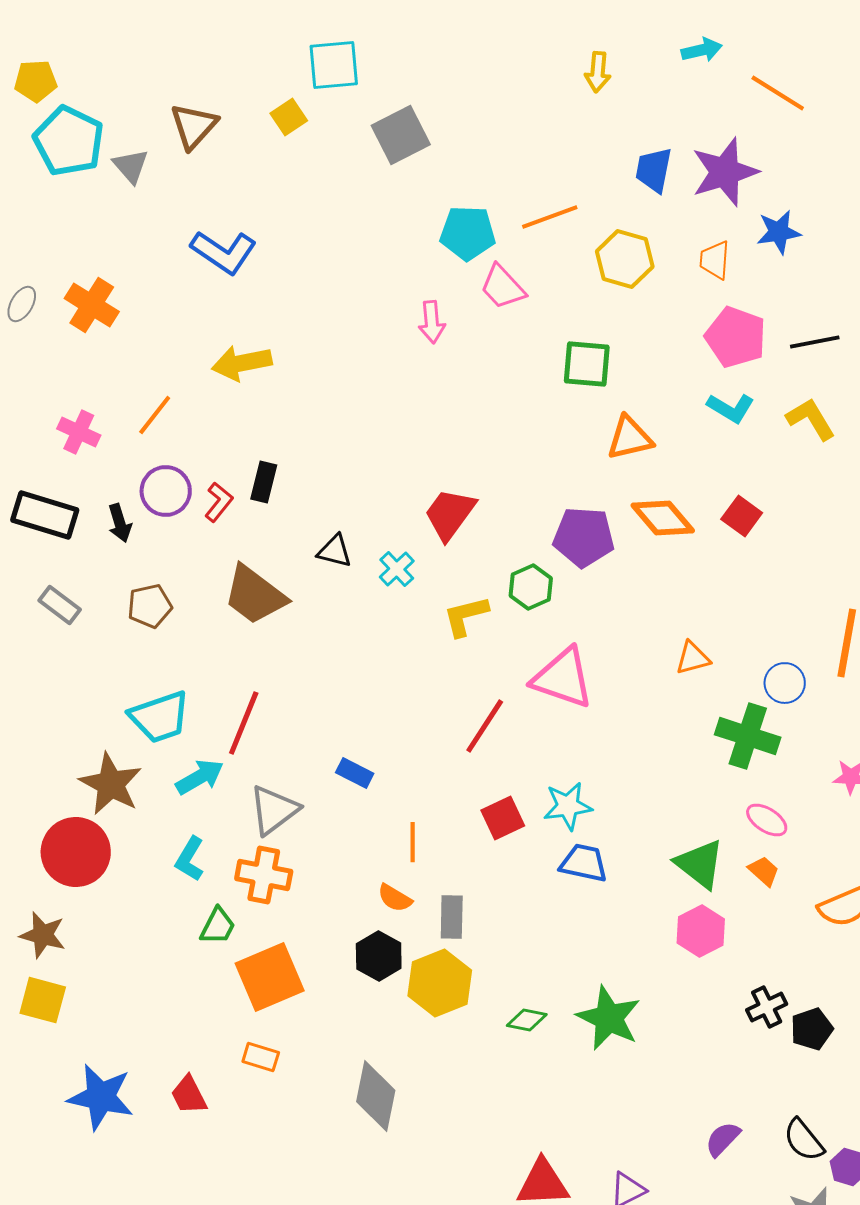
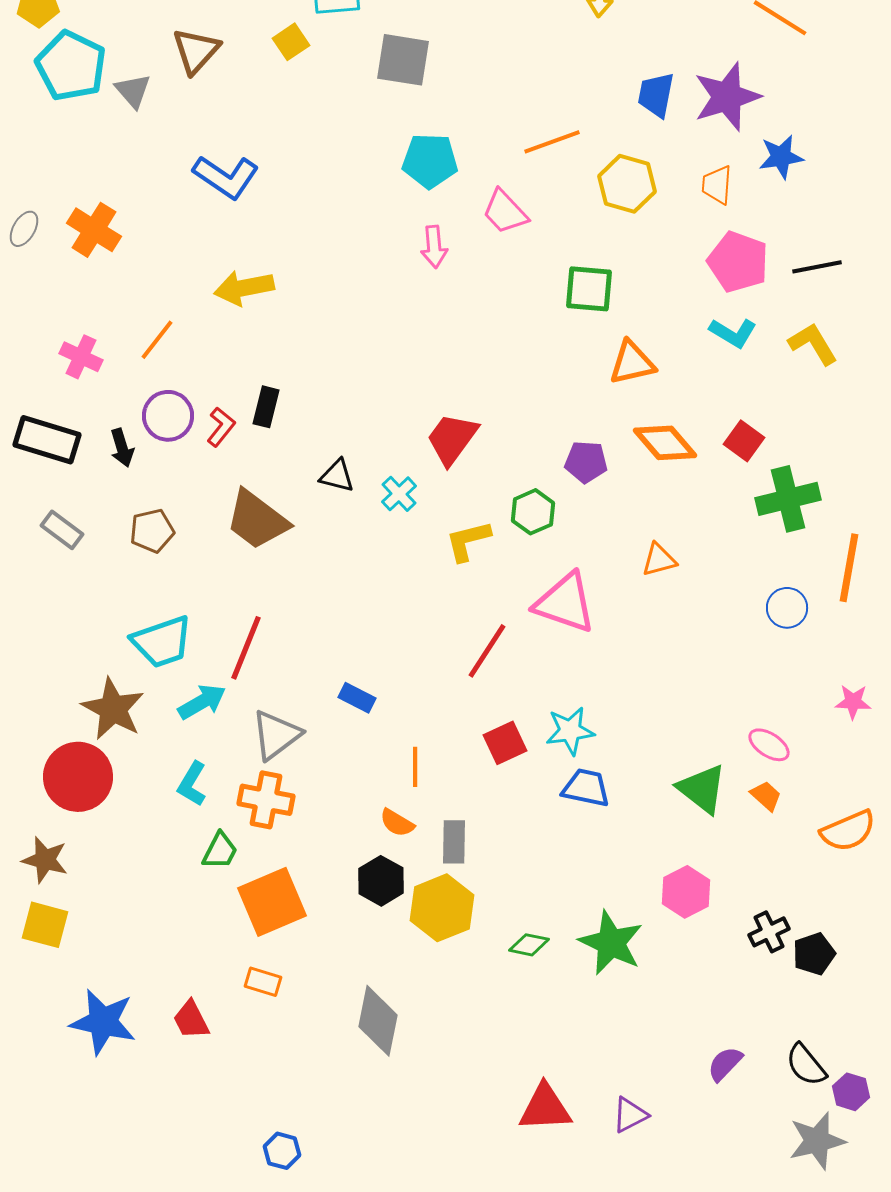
gray square: (401, 135) -> (403, 60), turned 36
cyan pentagon: (468, 233) -> (430, 161), moved
purple pentagon: (584, 537) -> (586, 462), size x0.7
orange triangle: (693, 658) -> (659, 560), moved
green cross: (748, 736) -> (788, 499), moved, turned -32
pink hexagon: (701, 931) -> (686, 892), moved

